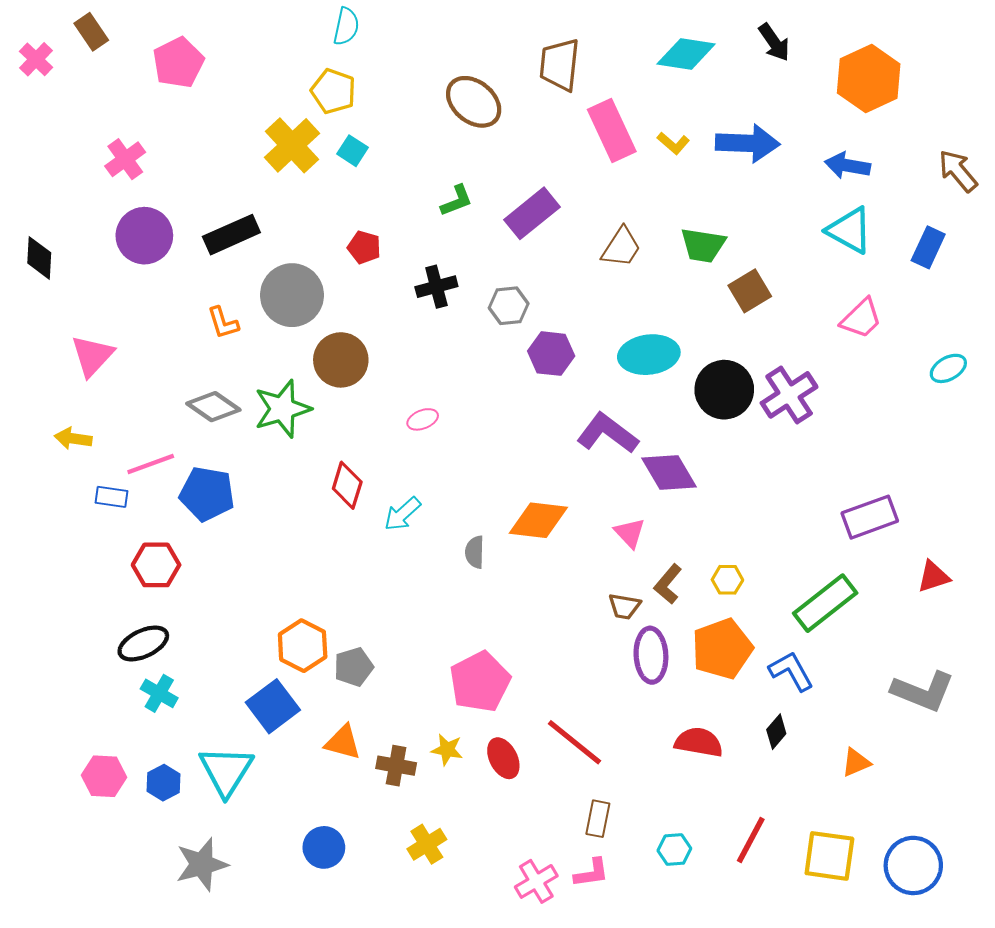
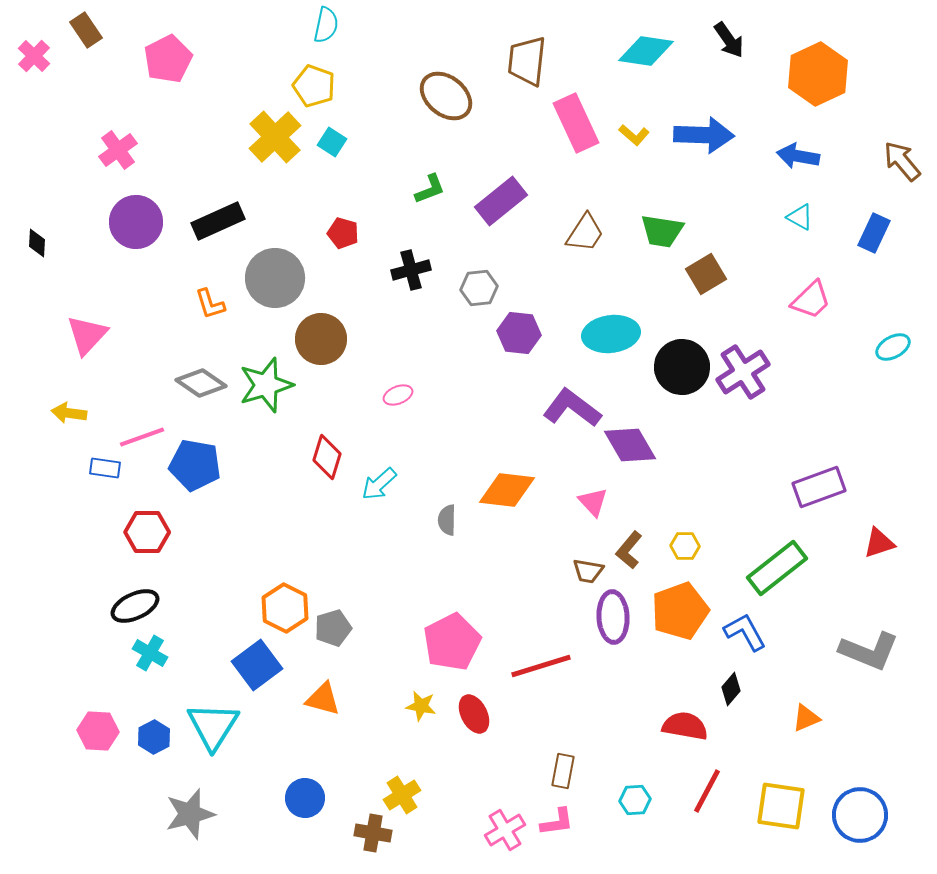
cyan triangle: (850, 230) -> (800, 217), size x0.6
black diamond: (39, 258) -> (37, 243), size x0.7
red line: (575, 742) -> (541, 666), moved, turned -56
red semicircle: (699, 742) -> (685, 726), moved
brown cross: (396, 766) -> (373, 833), moved

